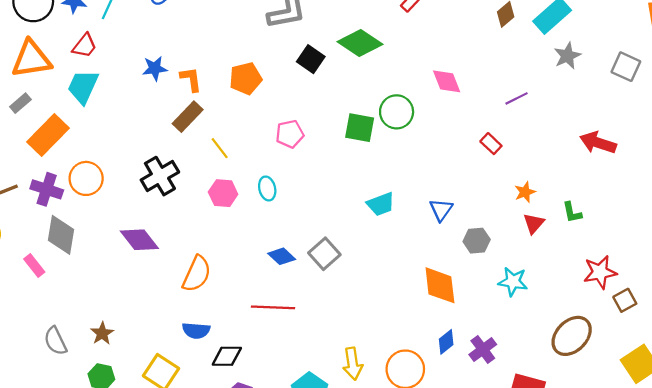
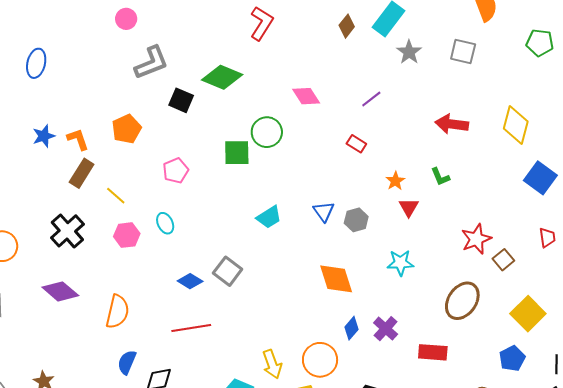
green L-shape: (572, 212) -> (440, 177), moved
gray hexagon: (477, 241) -> (356, 220), moved
blue semicircle: (196, 331) -> (127, 362), turned 120

